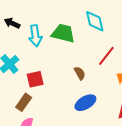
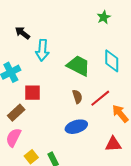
cyan diamond: (95, 21) -> (112, 61), moved
green trapezoid: (63, 33) -> (78, 66), moved
red line: (106, 56) -> (100, 98), moved

